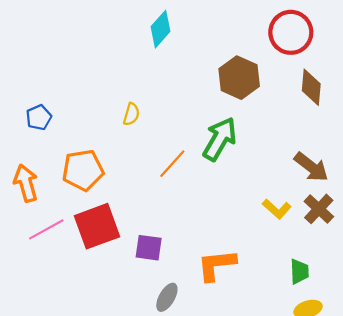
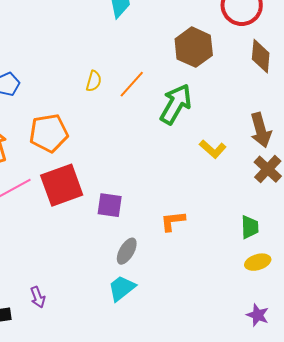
orange line: (172, 164) -> (132, 84), moved
brown arrow: (311, 167) -> (261, 130), turned 36
yellow L-shape: (277, 209) -> (213, 149), moved
orange L-shape: (216, 265) -> (173, 221), size x0.7

